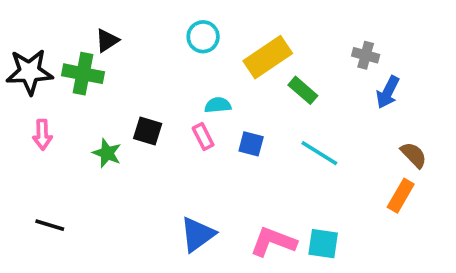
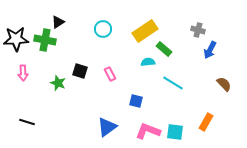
cyan circle: (203, 37) -> (103, 29), moved
cyan semicircle: (218, 105) -> (148, 62), moved
blue square: (251, 144) -> (136, 101), moved
orange rectangle: (401, 196) -> (206, 122), moved

